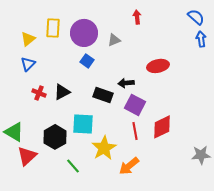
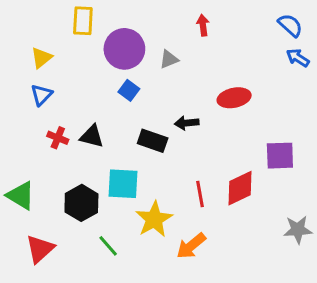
yellow rectangle: (53, 28) -> (83, 21), moved
blue arrow: (201, 39) -> (298, 58), turned -49
black triangle: (62, 92) -> (92, 136), turned 42
purple square: (135, 105) -> (280, 156), moved, turned -30
red triangle: (27, 156) -> (40, 249), moved

